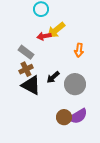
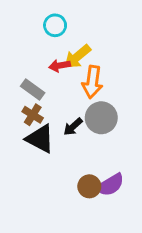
orange arrow: (79, 50) -> (92, 82), moved, size x1.5
brown cross: (26, 69) -> (33, 115), turned -32
gray circle: (75, 84) -> (101, 118), moved

